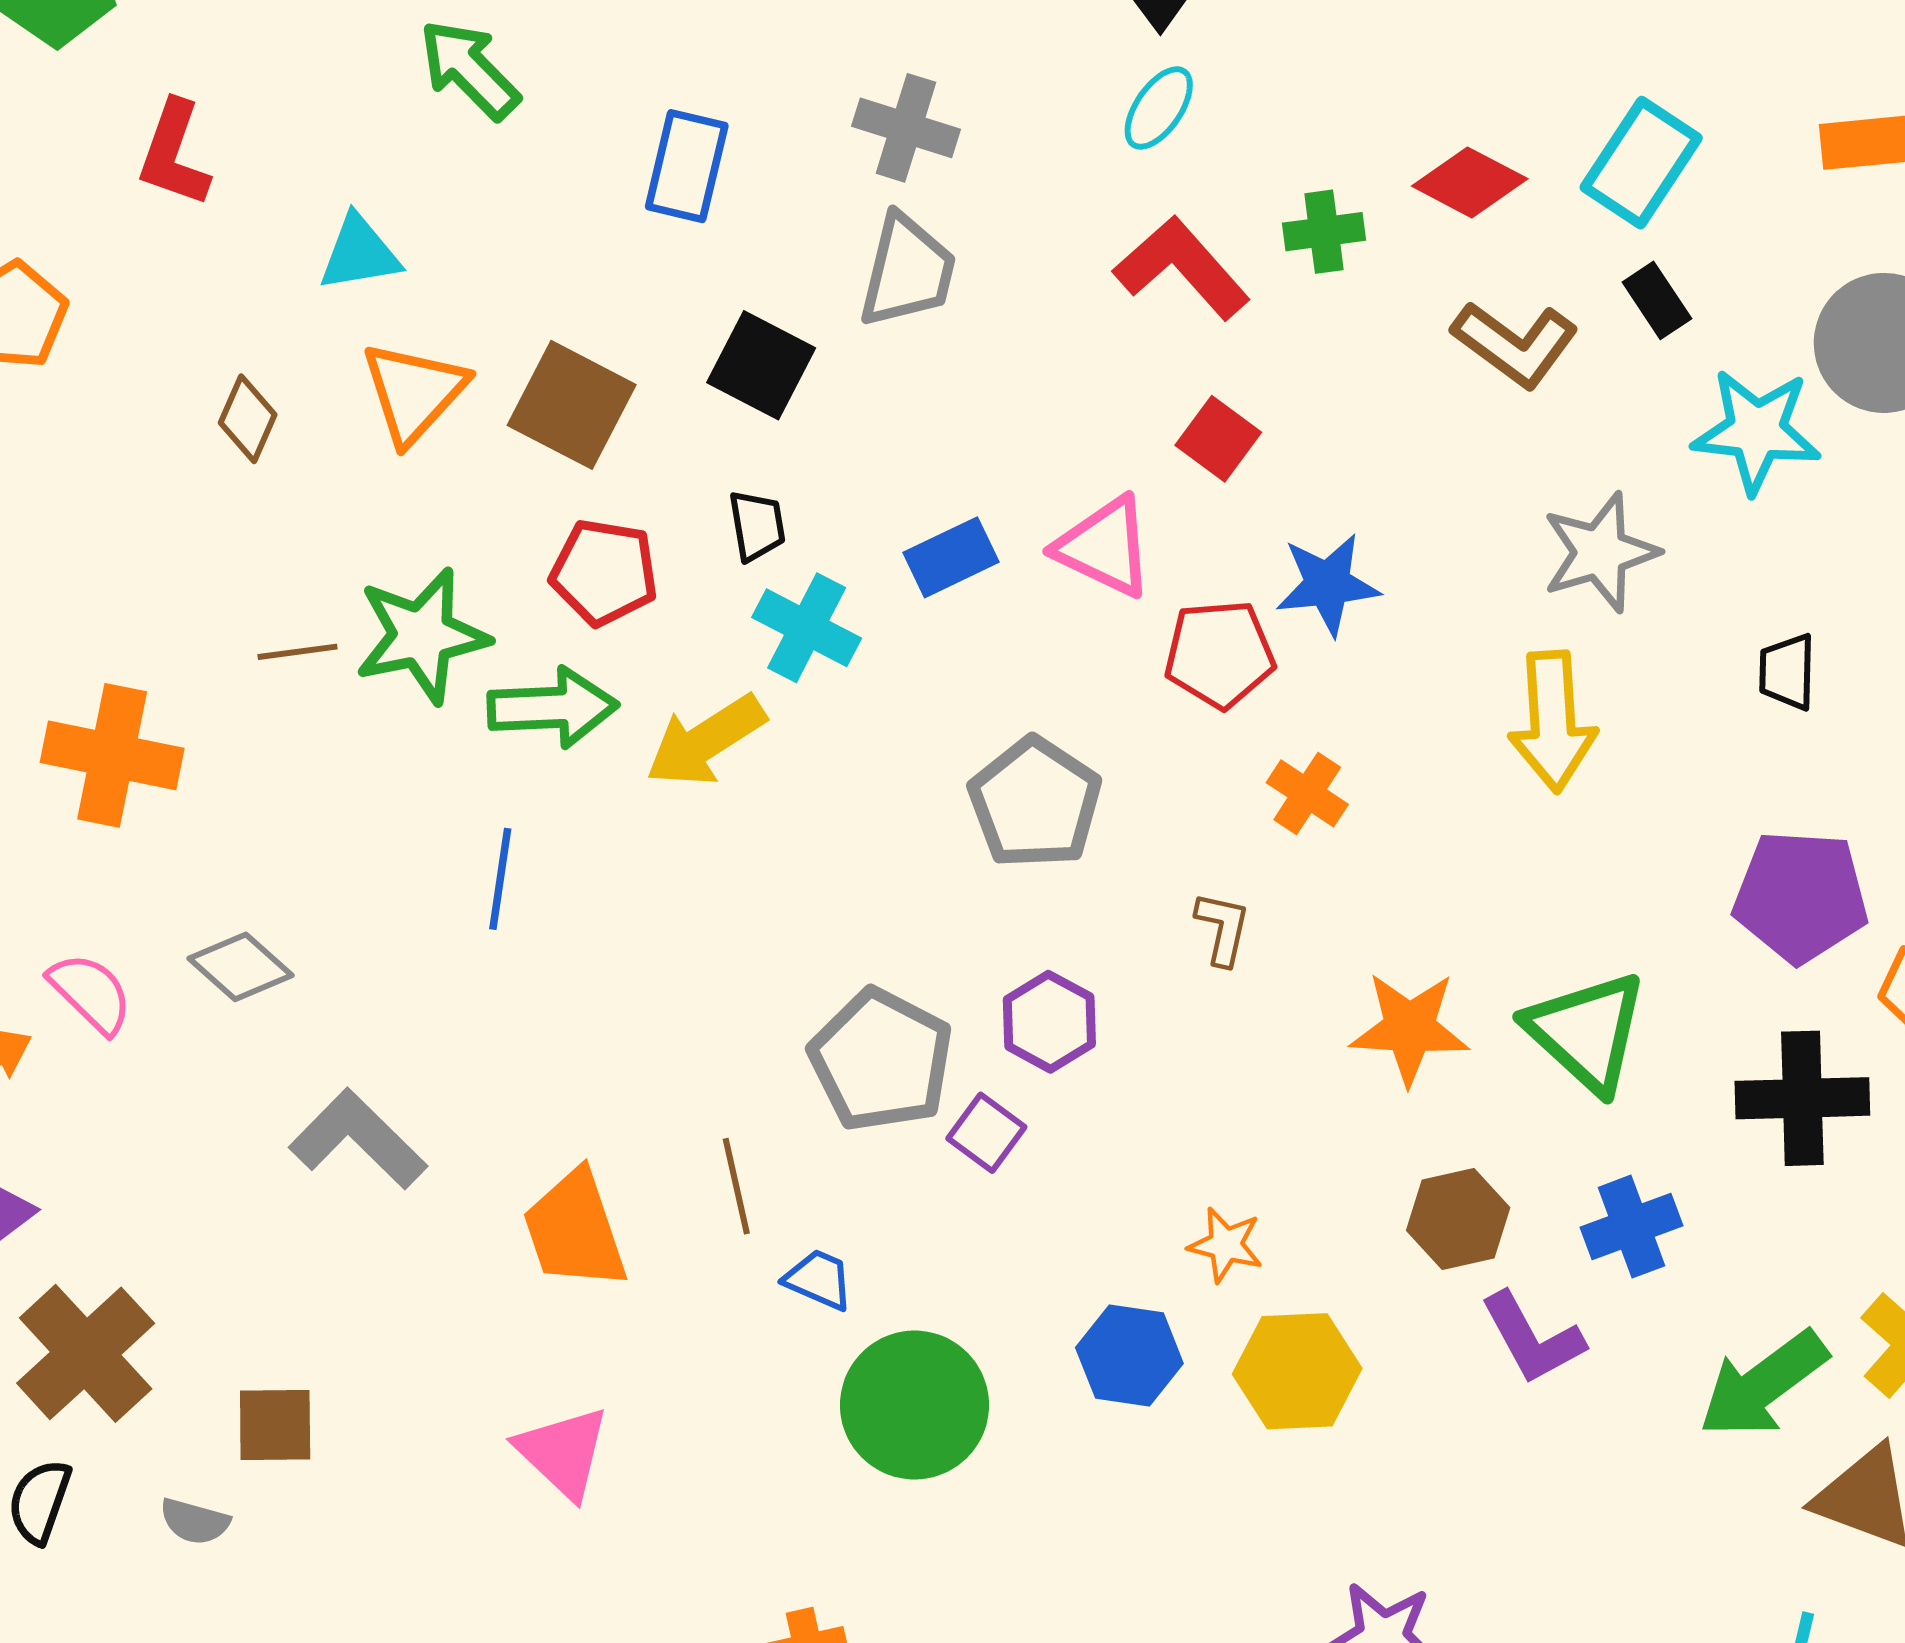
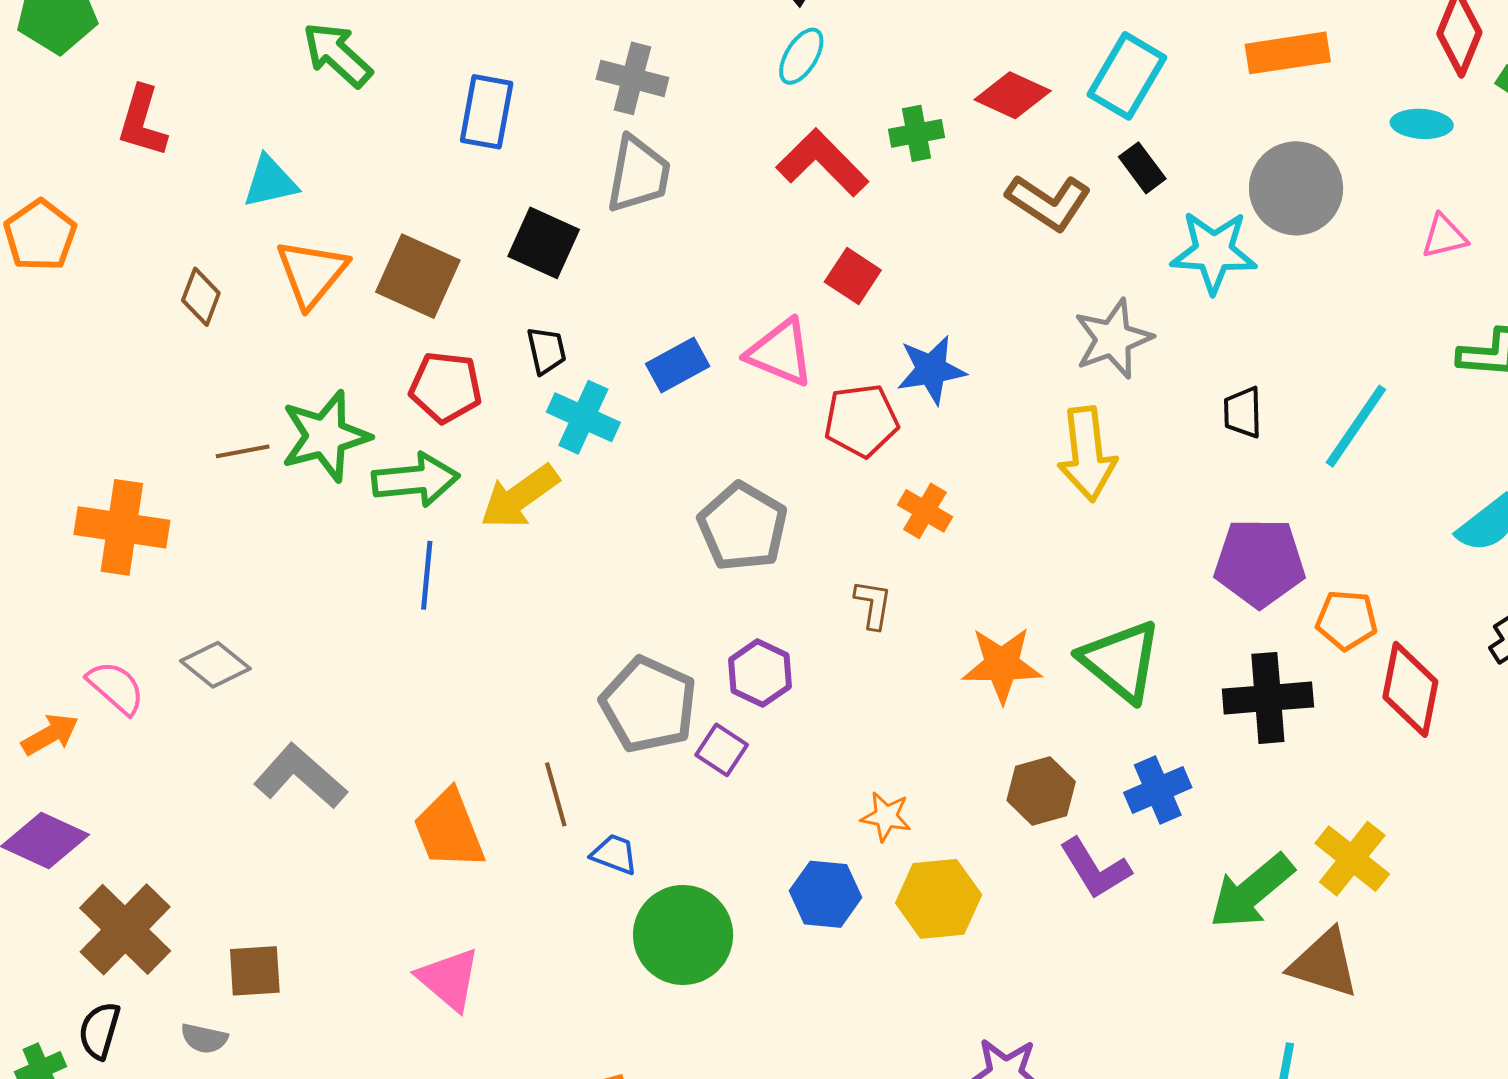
blue line: (500, 879) -> (427, 575), moved

